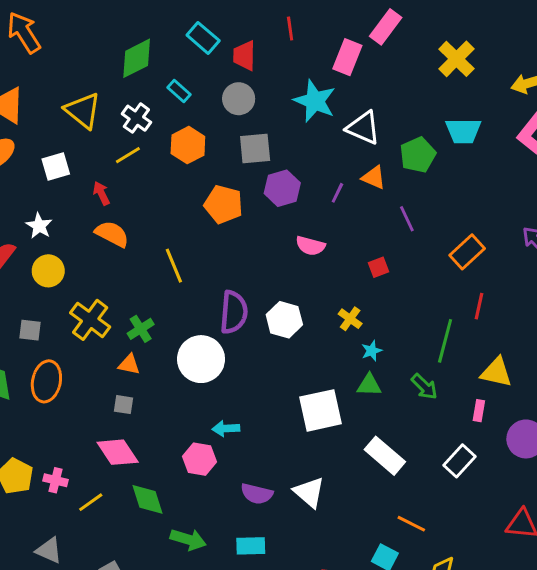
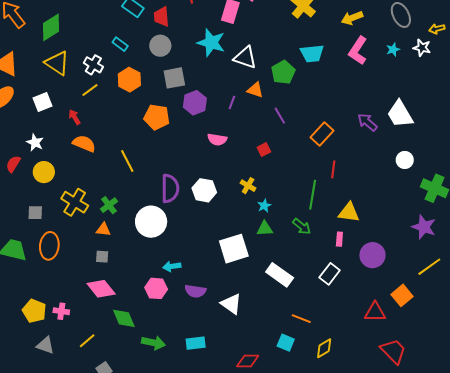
green diamond: (137, 58) -> (51, 27), moved
purple semicircle: (257, 494) -> (195, 291), moved
yellow line: (91, 502) -> (87, 341), moved
gray triangle: (49, 550) -> (45, 345), moved

